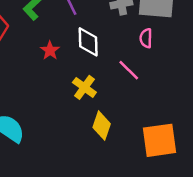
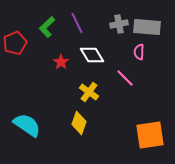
white diamond: (88, 42) -> (92, 55), turned -30
yellow diamond: (102, 126) -> (79, 123), moved

